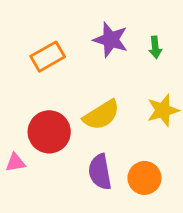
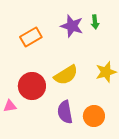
green arrow: (155, 47) -> (95, 22), moved

